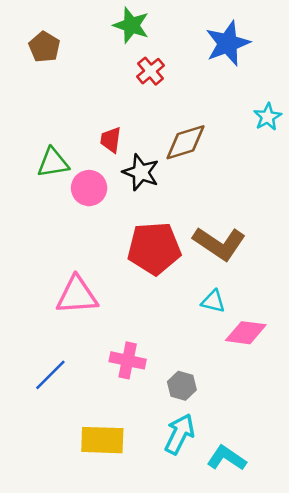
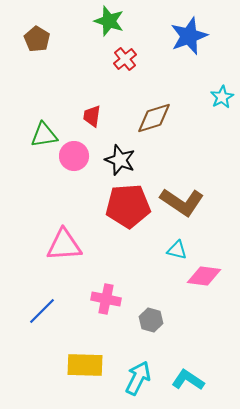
black star: (141, 172) -> (120, 160), moved
cyan arrow: (179, 434) -> (138, 378), moved

